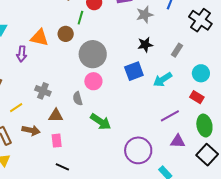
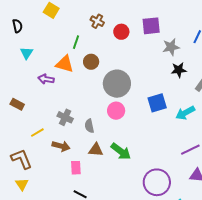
green line: (80, 18) -> (76, 42), moved
black star: (145, 45) -> (179, 70), moved
purple arrow: (22, 54) -> (46, 79), turned 91
gray semicircle: (78, 99) -> (89, 126), moved
brown triangle: (56, 116) -> (96, 150), moved
brown arrow: (31, 130) -> (61, 146), moved

